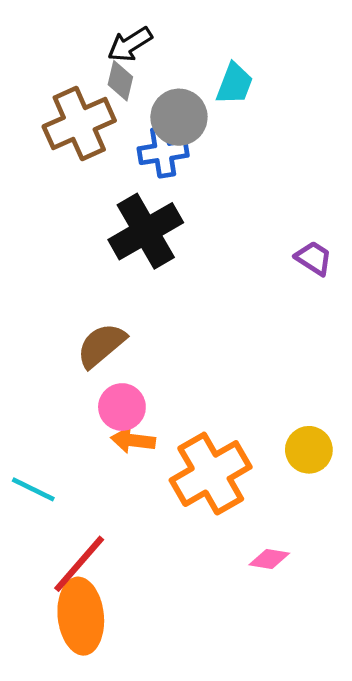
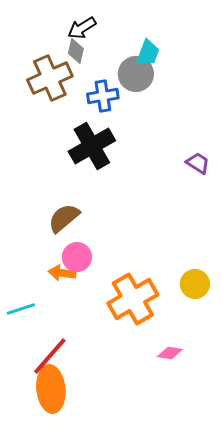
gray circle: (179, 117) -> (136, 74), moved
orange arrow: (133, 440) -> (62, 273), moved
cyan line: (33, 489) -> (21, 309), turned -44

